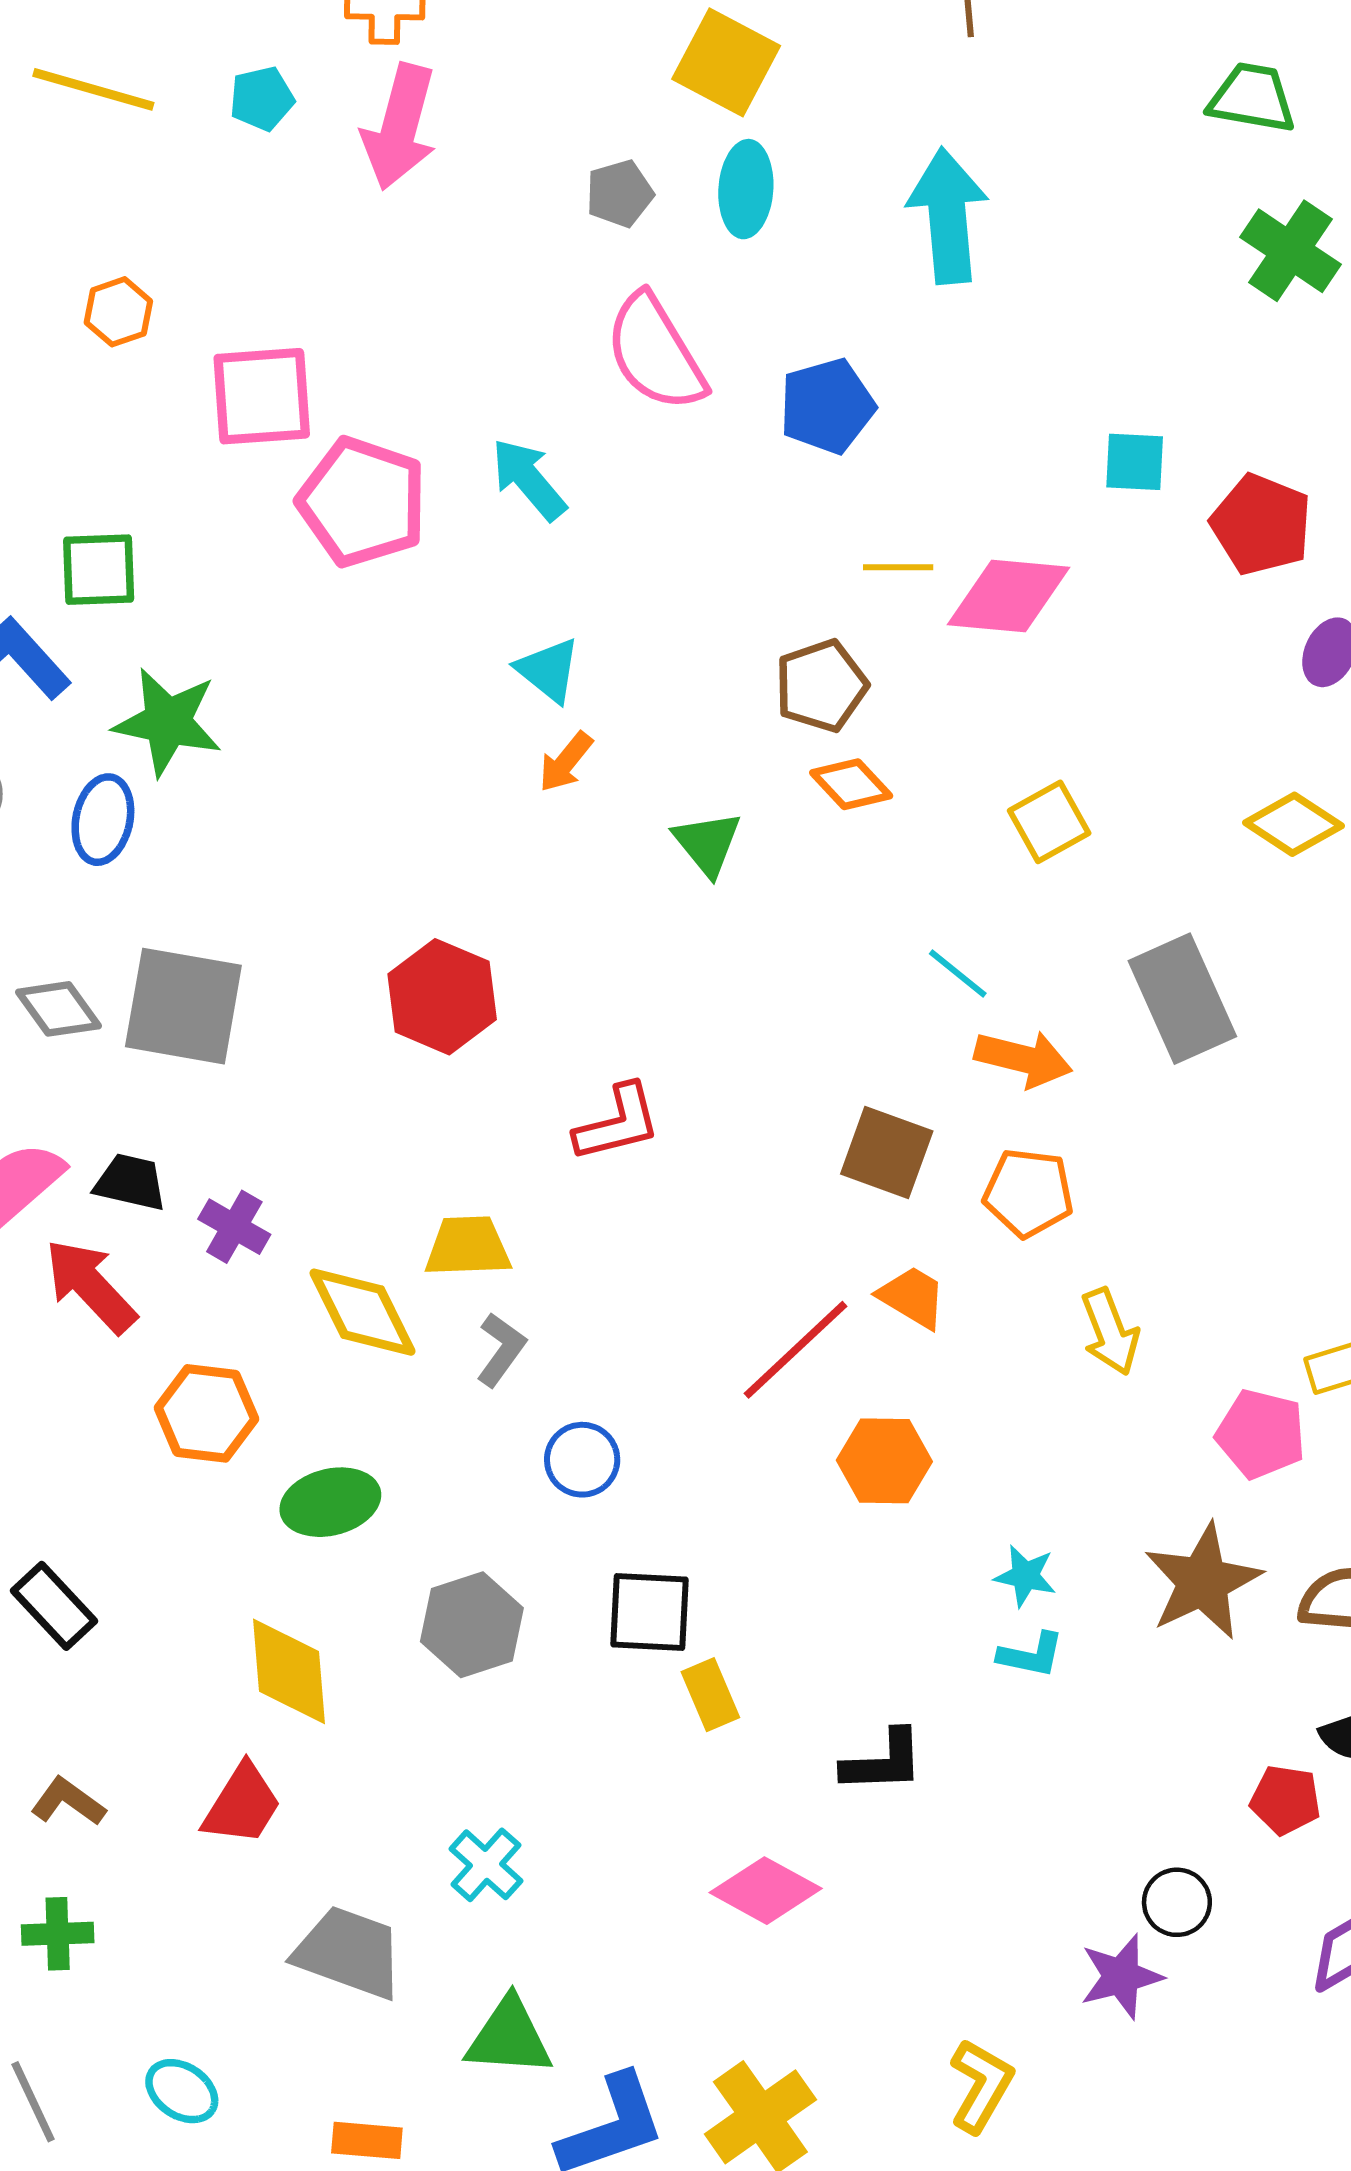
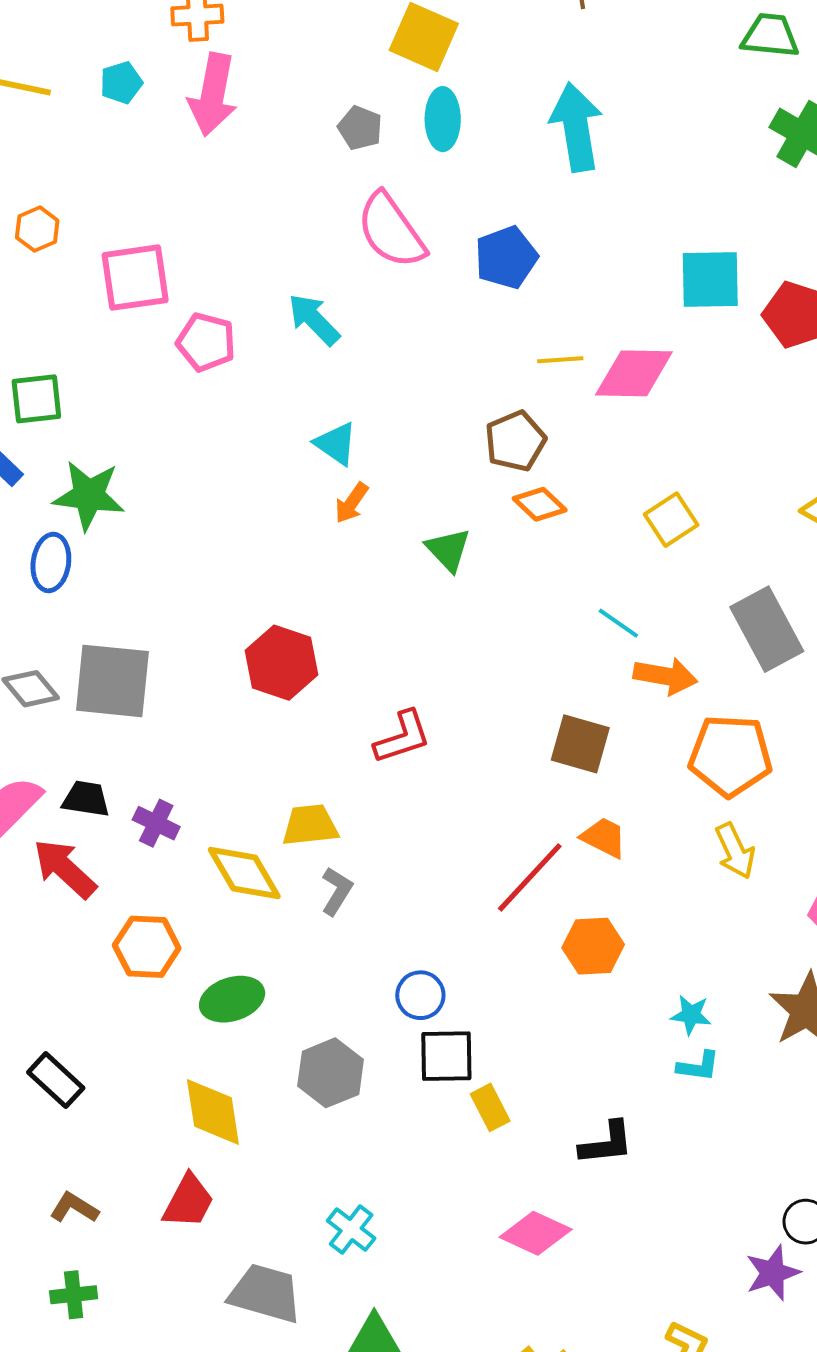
gray pentagon: (620, 194) -> (360, 128), turned -30
cyan square: (1135, 462) -> (710, 280), size x1.5
pink pentagon: (362, 502) -> (206, 342), size x0.7
orange pentagon: (1028, 1193) -> (730, 756), moved, size x1.4
blue circle: (582, 1460) -> (420, 995), moved

